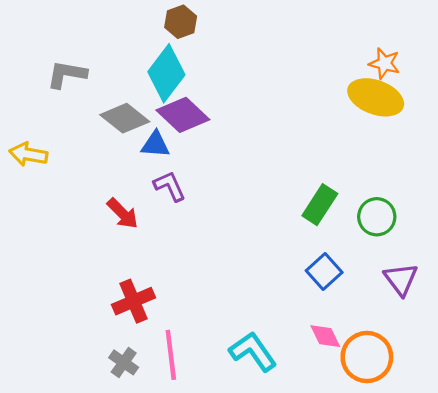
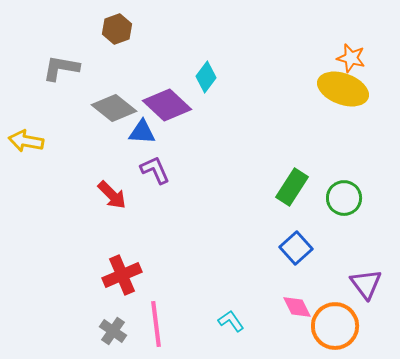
brown hexagon: (181, 22) -> (117, 29), moved
cyan diamond: (166, 73) -> (206, 77), moved, size x0.6
purple triangle: (401, 279) -> (366, 284), moved
cyan L-shape: (253, 352) -> (231, 321), size x0.6

